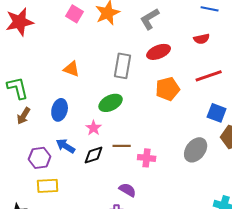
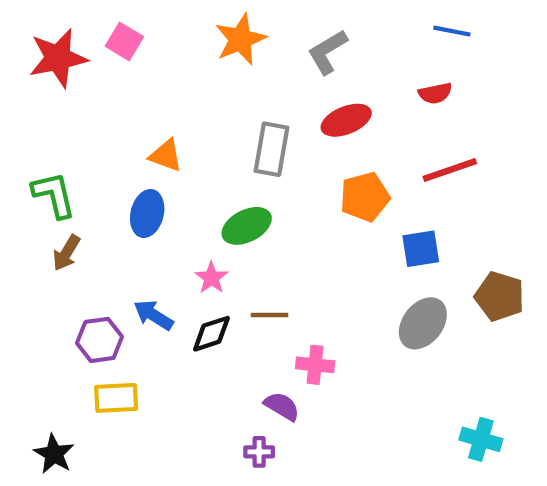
pink square: (75, 14) -> (124, 41), moved
blue ellipse: (60, 110) -> (147, 213), moved
blue square: (217, 113) -> (421, 249), moved, turned -30
pink cross: (147, 158) -> (315, 365), moved

